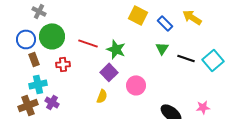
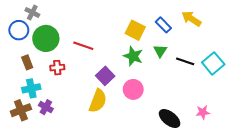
yellow square: (138, 15) -> (135, 30), moved
blue circle: (26, 39) -> (19, 30), moved
green star: (116, 49) -> (133, 56), moved
yellow semicircle: (102, 96) -> (98, 101), size x1.6

